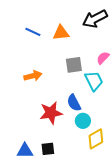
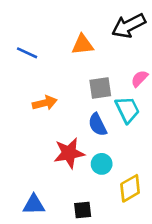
blue line: (33, 32) -> (27, 53), moved
blue semicircle: (74, 103) -> (98, 125), moved
cyan circle: (83, 121) -> (102, 164), moved
black square: (48, 149) -> (83, 210), moved

